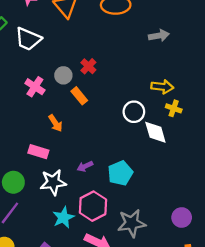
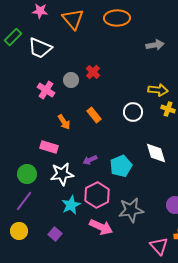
orange rectangle: (79, 96) -> (94, 115), moved
white diamond: (155, 132) -> (156, 153), moved

